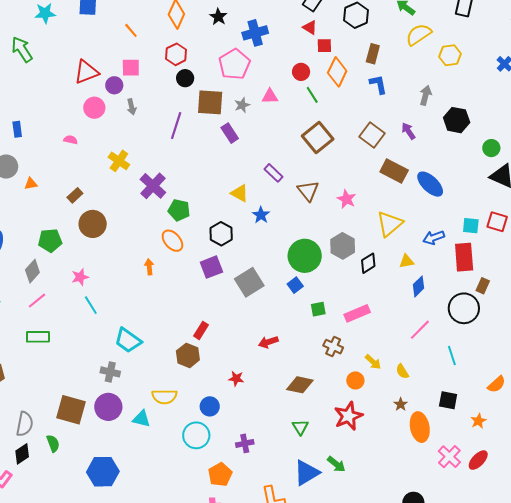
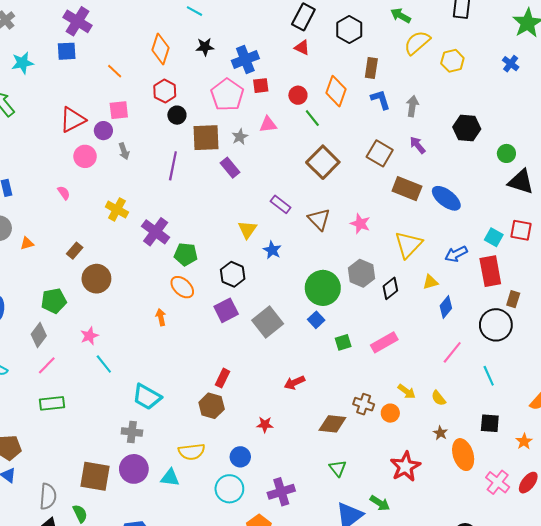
black star: (218, 17) -> (205, 47), turned -30
red square: (324, 46) -> (261, 86), moved
gray arrow: (426, 95) -> (412, 106), moved
pink semicircle: (71, 140) -> (64, 193), turned 48
yellow triangle: (240, 193) -> (247, 230), turned 42
cyan square: (471, 226) -> (494, 237), turned 30
brown cross: (333, 347) -> (364, 404), moved
red star: (348, 416) -> (405, 467), moved
purple cross: (245, 443) -> (281, 492), size x1.4

